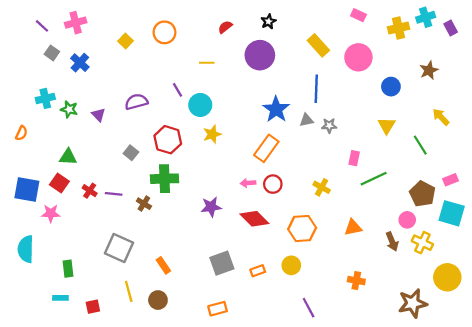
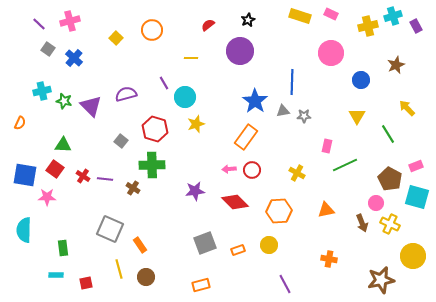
yellow rectangle: (318, 45) -> (300, 16), moved, turned -30
purple triangle: (98, 115) -> (91, 106), size x1.6
orange rectangle: (163, 265) -> (140, 245), moved

